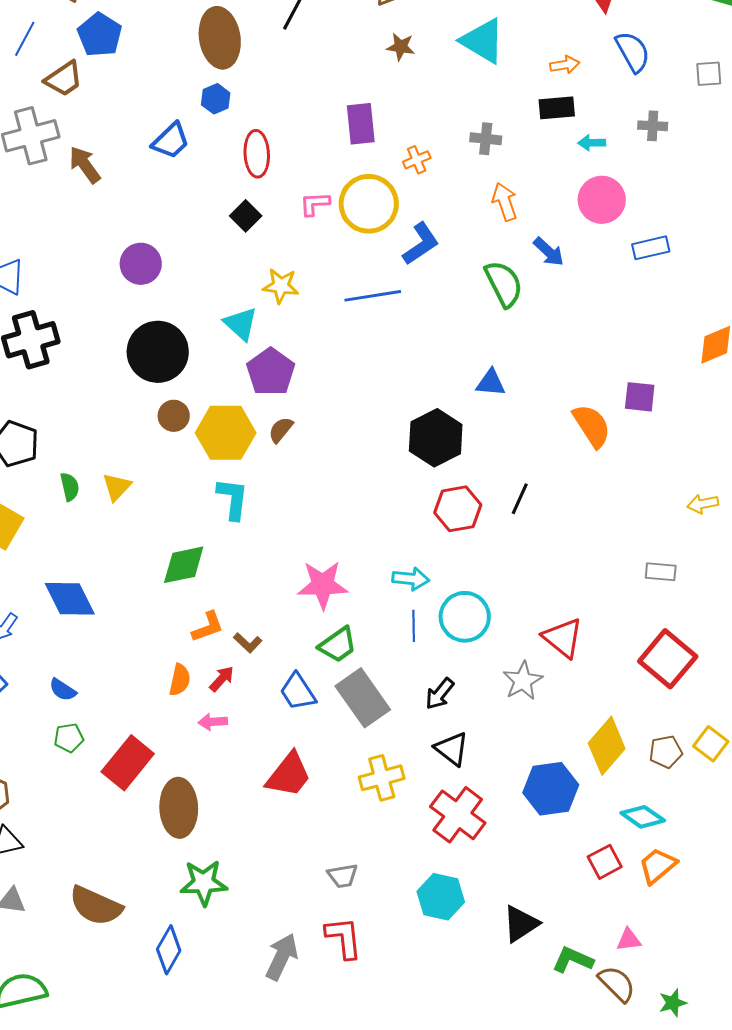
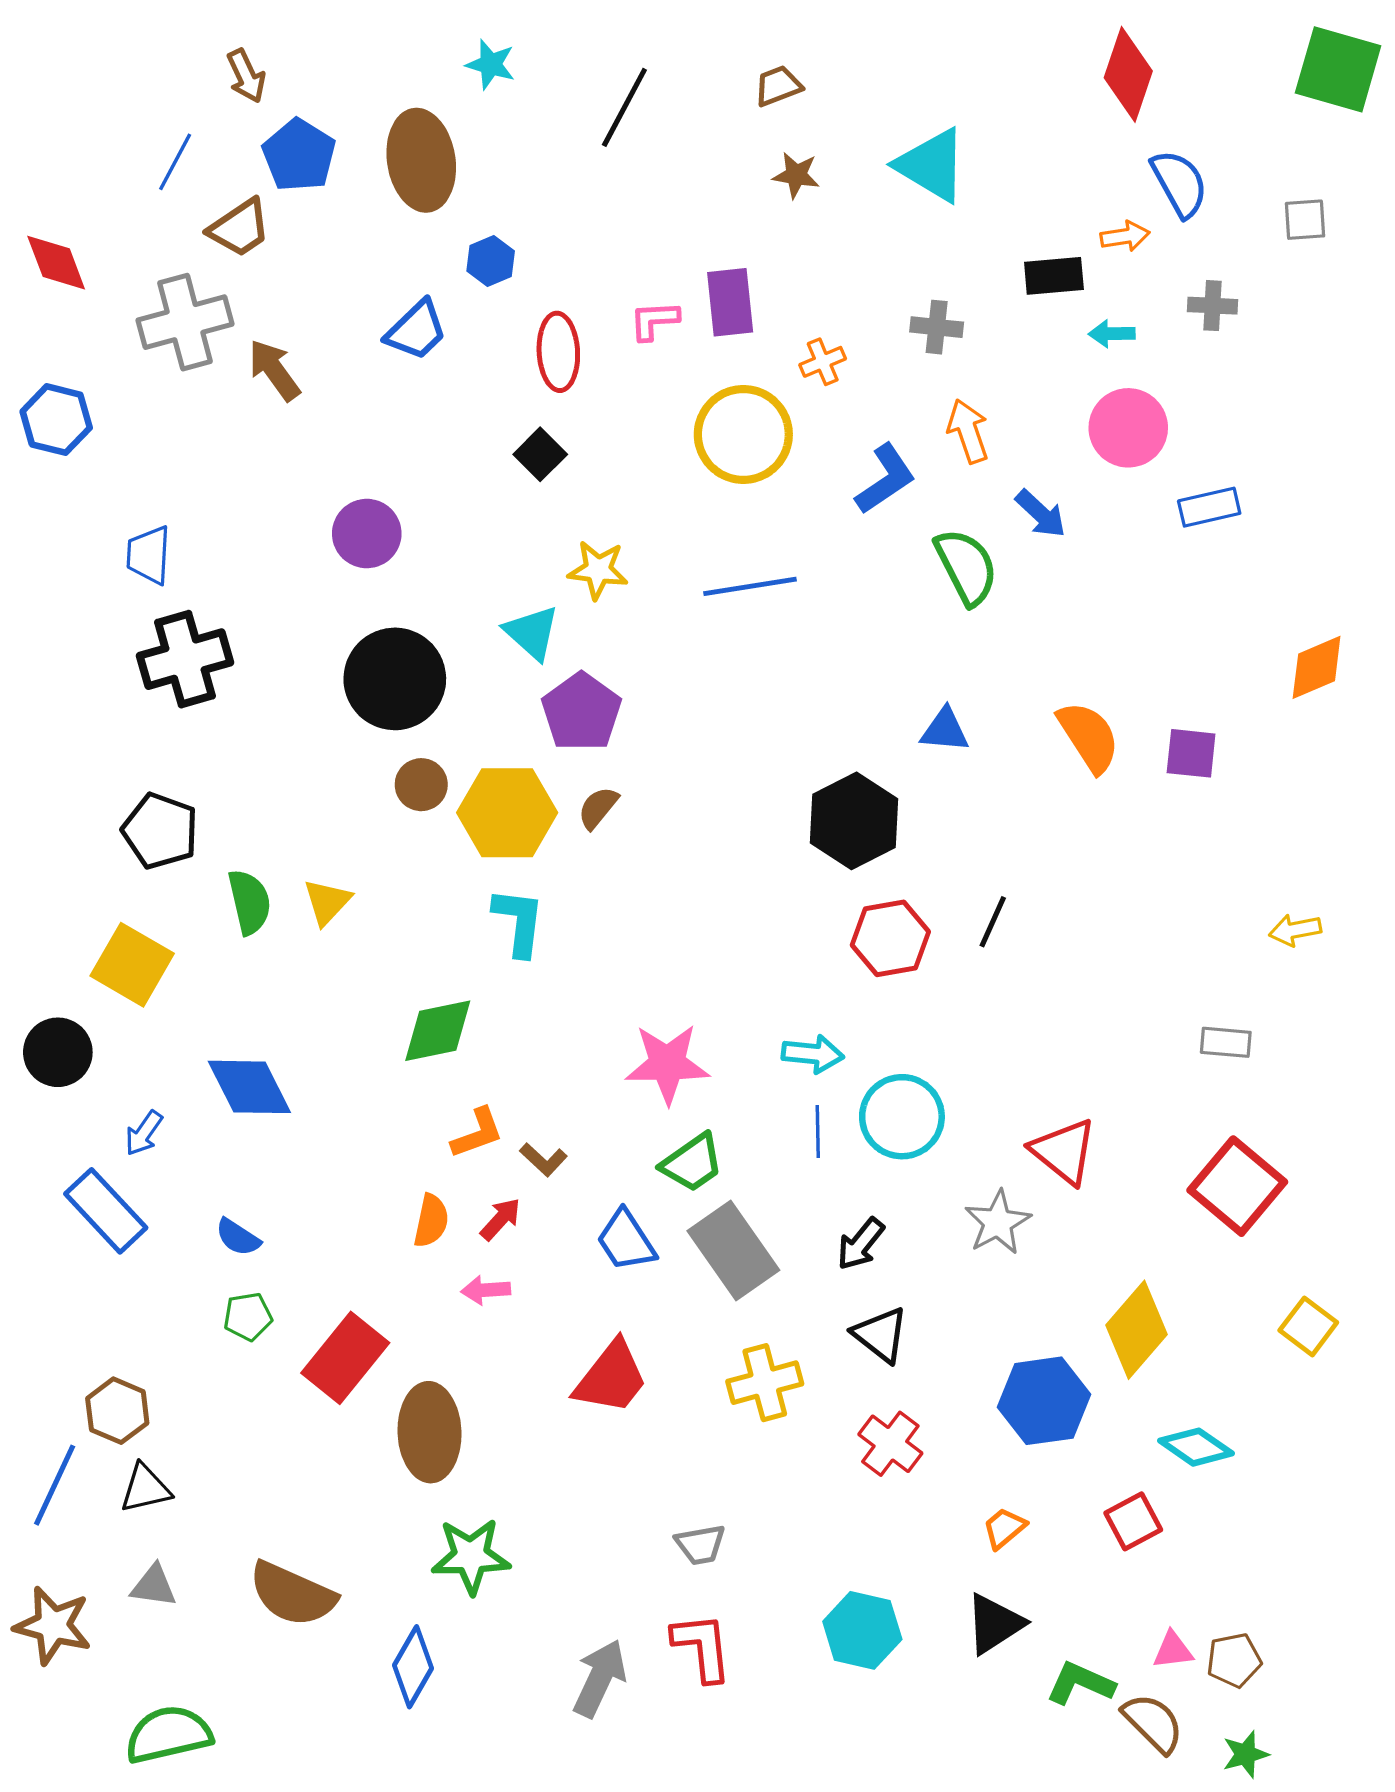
brown ellipse: (220, 38) -> (421, 160), moved
orange arrow: (565, 65) -> (1125, 236), moved
pink L-shape: (315, 204) -> (654, 320), moved
blue L-shape: (421, 244) -> (885, 479), moved
orange semicircle: (592, 426) -> (1089, 737), moved
green semicircle: (70, 487) -> (249, 902), size x1.4
brown pentagon: (666, 752) -> (1234, 1660), moved
red cross: (458, 815) -> (890, 1444), size x0.7
orange trapezoid: (658, 866) -> (1004, 1528), moved, size x0.7
cyan hexagon: (441, 897) -> (862, 1630), moved

